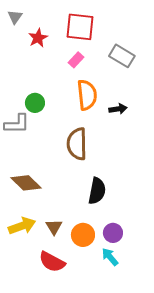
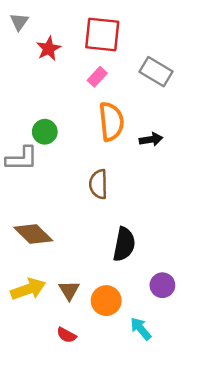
brown semicircle: (77, 144) -> (98, 184), size x0.7
purple circle: (113, 233) -> (162, 285), moved
red semicircle: (52, 262) -> (67, 335), size x0.6

